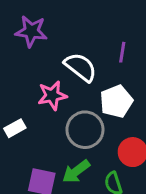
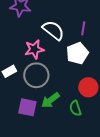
purple line: (122, 52) -> (83, 28), moved
gray circle: (85, 130) -> (36, 75), moved

